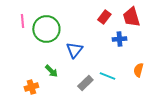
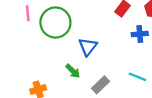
green arrow: (51, 71) -> (73, 71), moved
cyan line: (107, 76) -> (137, 77), moved

